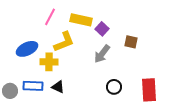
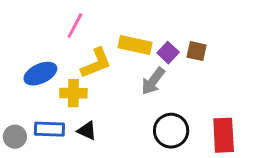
yellow rectangle: (81, 20) -> (135, 45), moved
purple square: (102, 29) -> (168, 53), moved
brown square: (131, 42) -> (197, 51), moved
black circle: (114, 87) -> (171, 131), size x1.5

